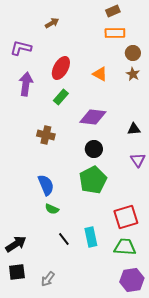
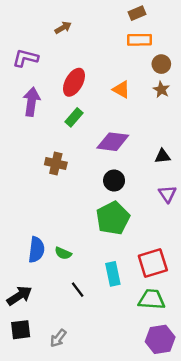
blue semicircle: (46, 185) -> (36, 250), moved, turned 30
cyan rectangle: (91, 237) -> (113, 274), moved

